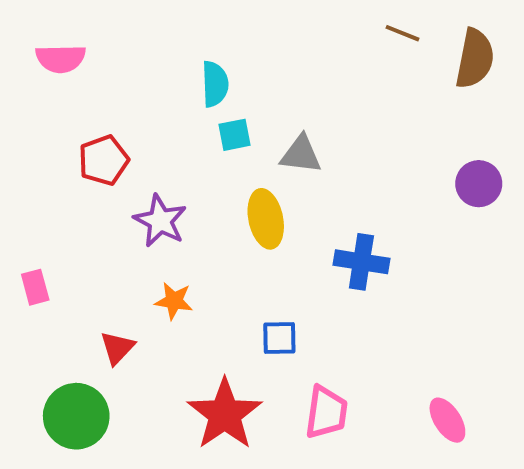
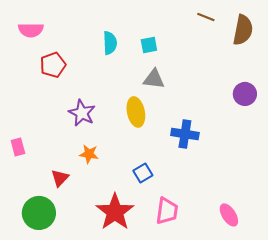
cyan square: (234, 135) -> (149, 45), moved
red pentagon: (104, 160) -> (53, 65), moved
blue square: (279, 338) -> (143, 173), turned -30

